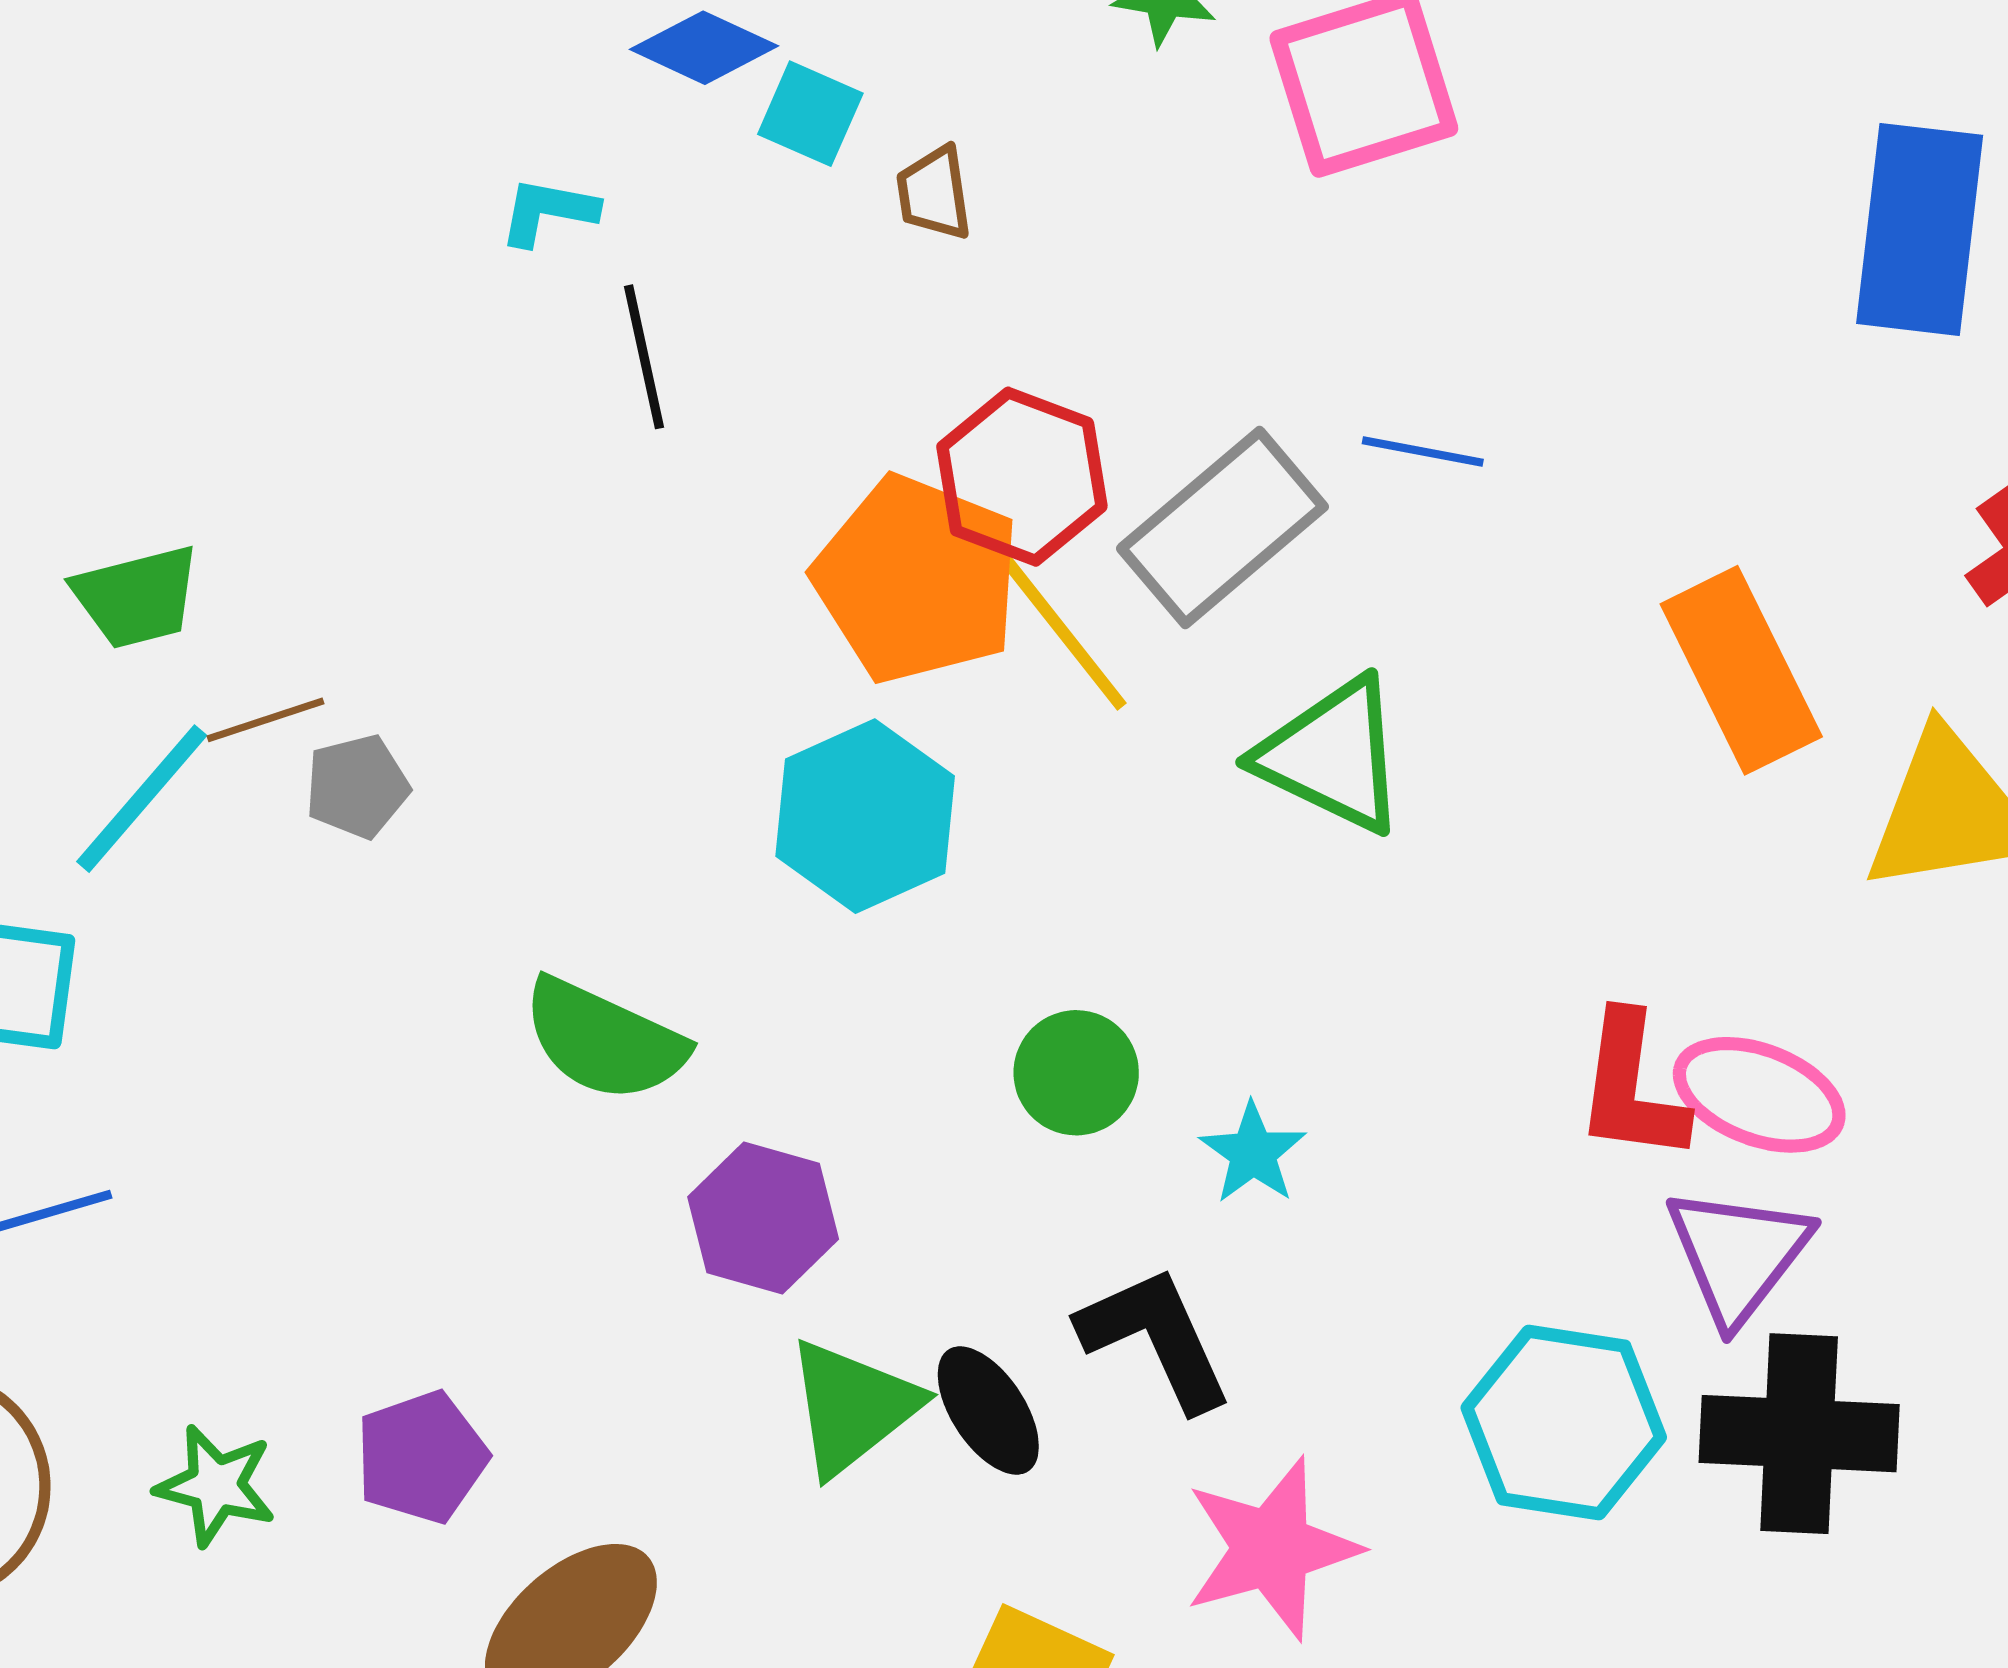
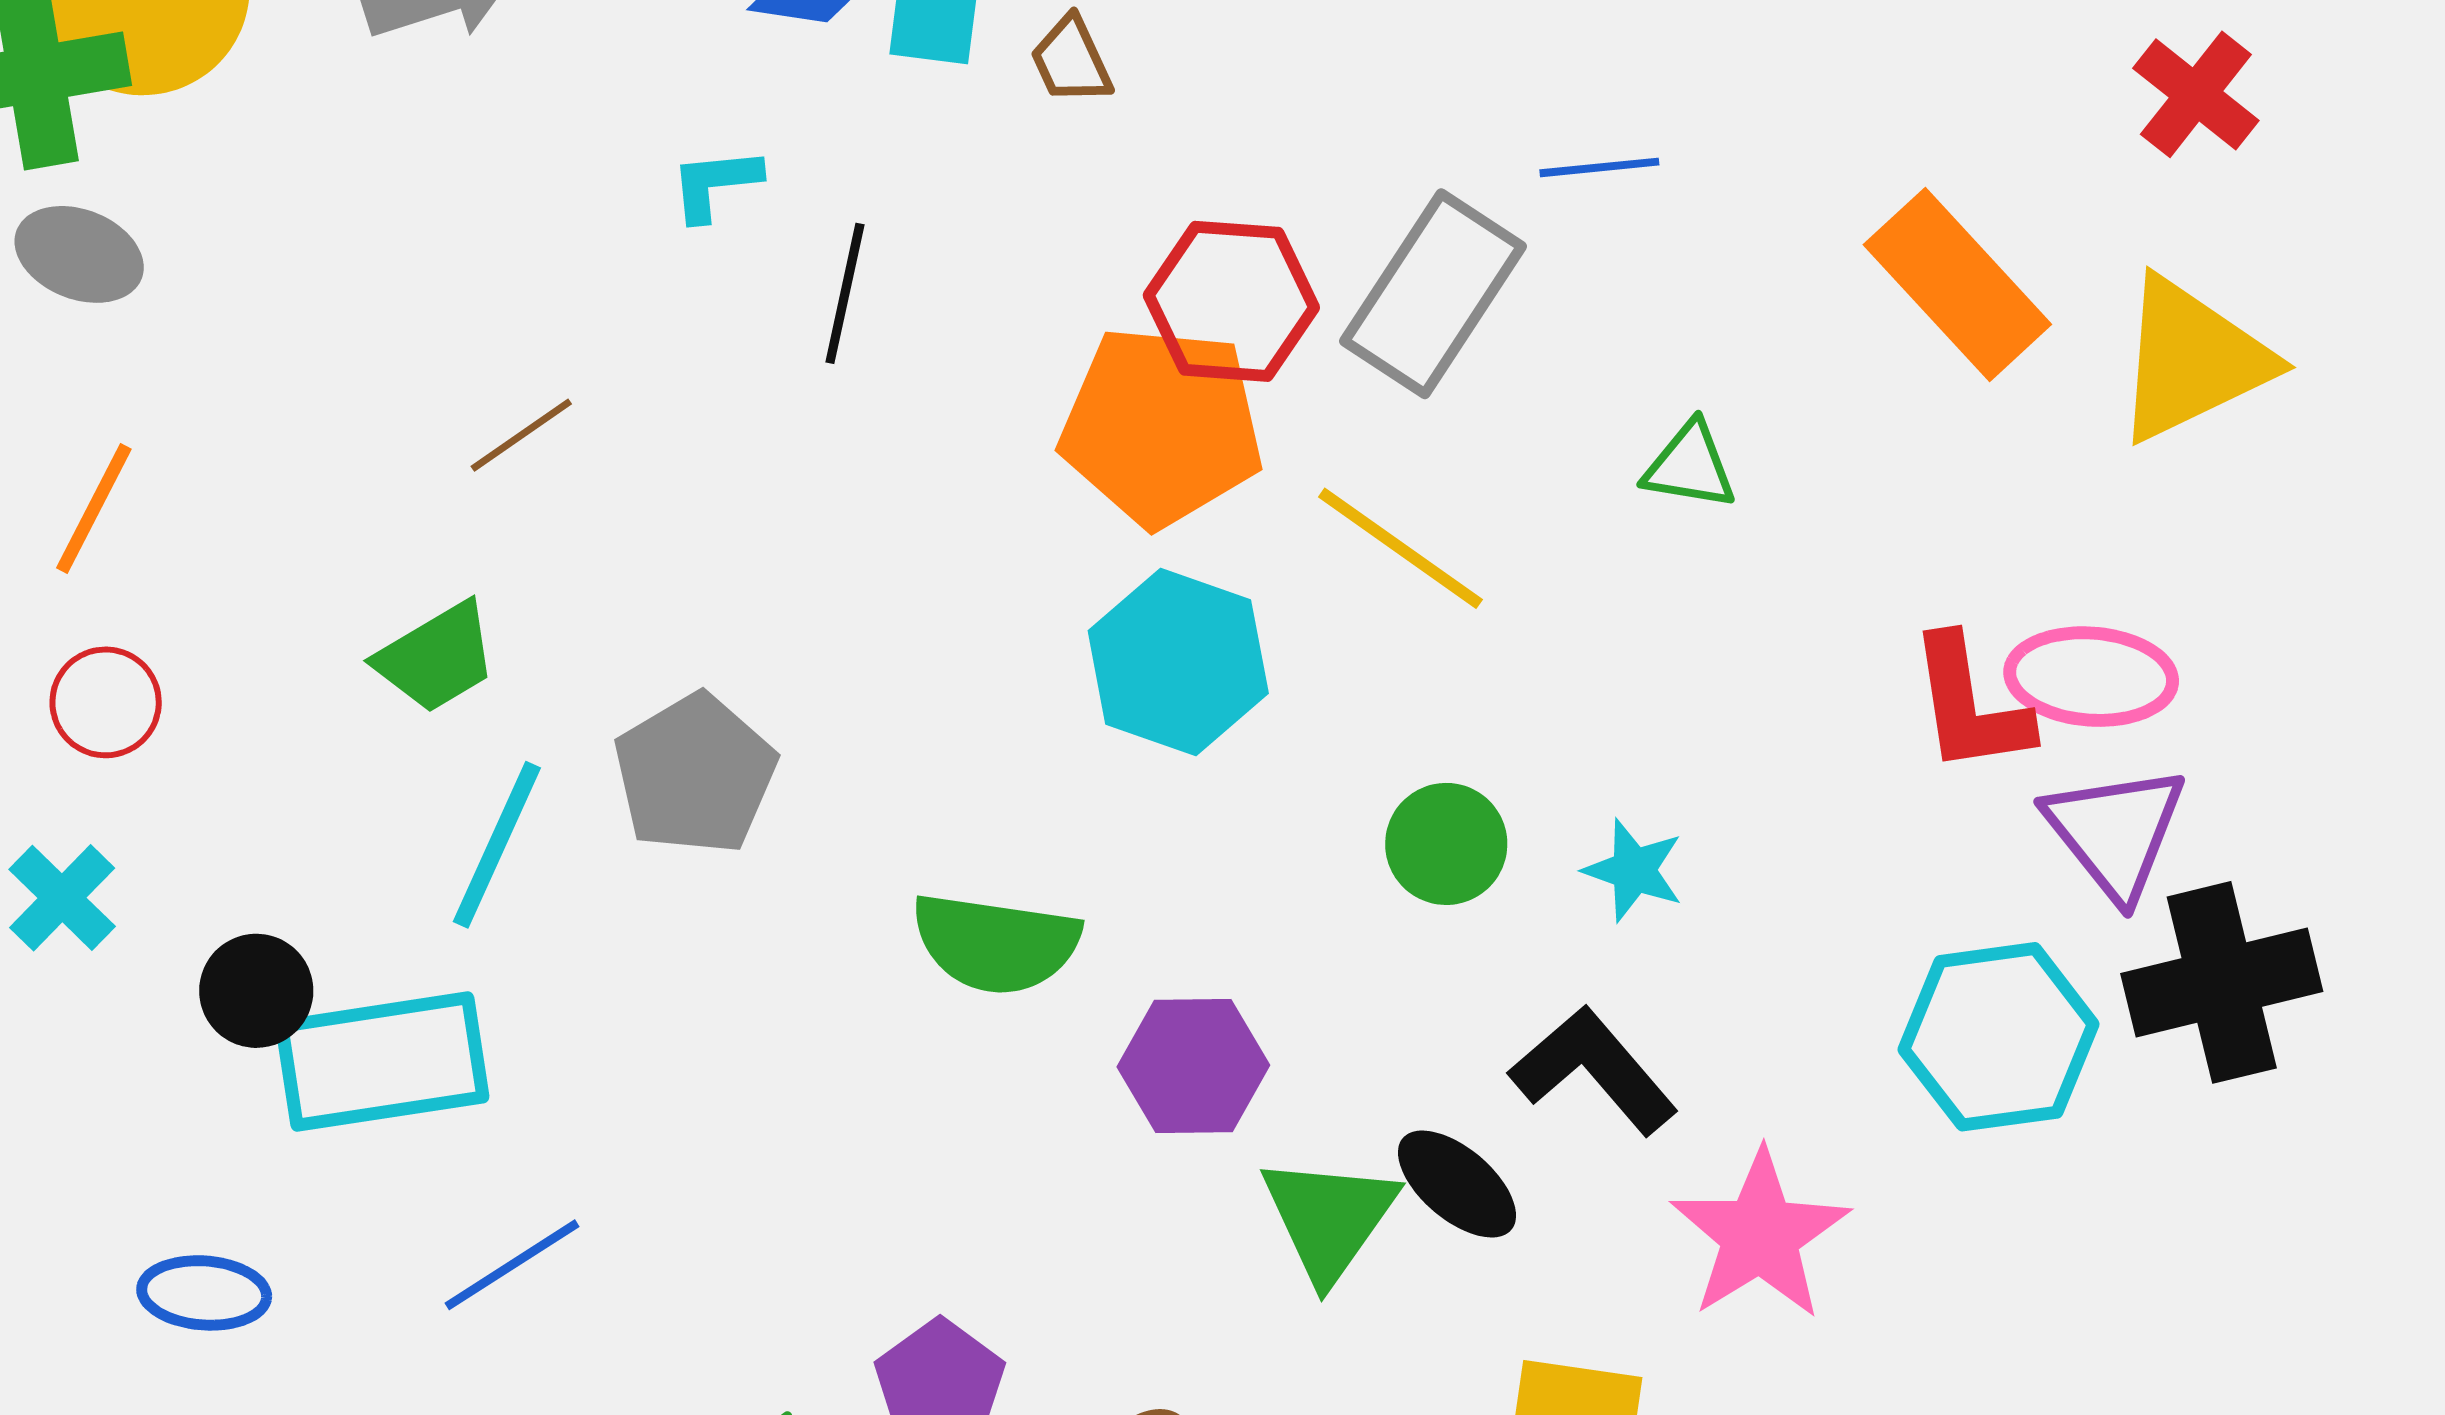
black line: (644, 357) -> (845, 293), turned 41
yellow line: (1060, 629) -> (1400, 548), moved
brown line: (266, 720) -> (521, 435), moved
green triangle: (1332, 755) -> (1690, 466), moved, size x0.6
gray pentagon: (357, 786) -> (695, 774), size x1.6

